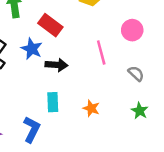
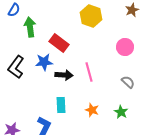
blue star: (32, 49) -> (44, 62), turned -30
pink line: (101, 52) -> (89, 72), moved
green star: (140, 111) -> (121, 112), moved

